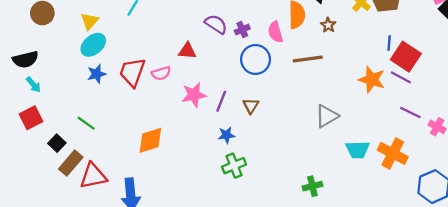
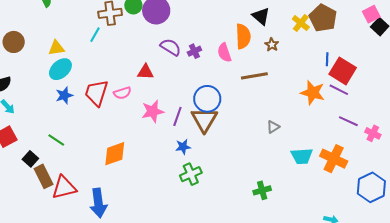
yellow triangle: (90, 21) -> (56, 48), turned 42
blue circle: (256, 59) -> (207, 99), moved
brown triangle: (251, 106) -> (204, 120), size x1.8
gray triangle: (327, 116) -> (273, 127), size x0.6
brown rectangle: (71, 163) -> (44, 176), turned -65

